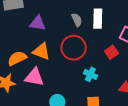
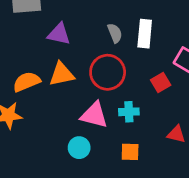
orange triangle: (41, 51) -> (62, 74), turned -36
cyan cross: (90, 74) -> (129, 112), turned -32
pink triangle: (34, 77) -> (94, 115), moved

